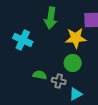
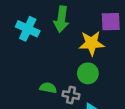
cyan cross: (23, 40) -> (28, 29), moved

